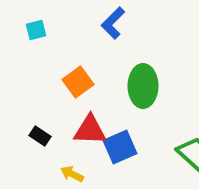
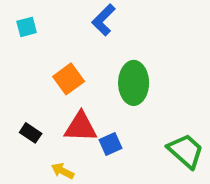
blue square: (120, 147) -> (111, 144), size x0.7

